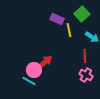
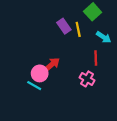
purple rectangle: (57, 19) -> (64, 26), moved, turned 32
pink cross: (86, 75) -> (87, 79), moved

